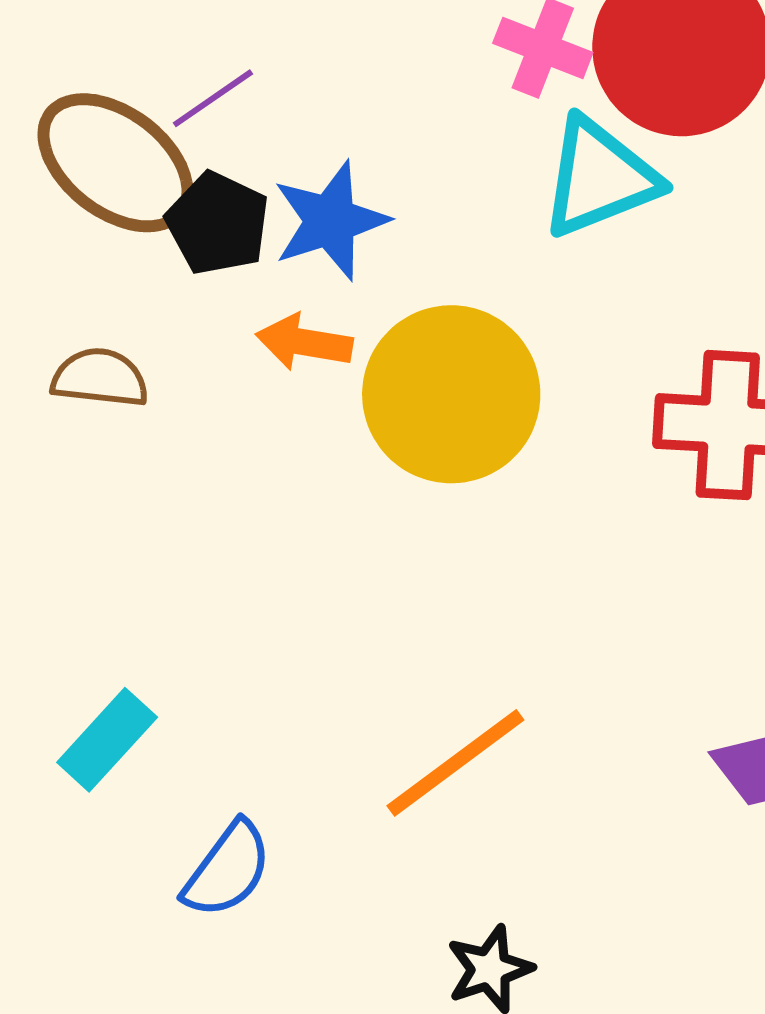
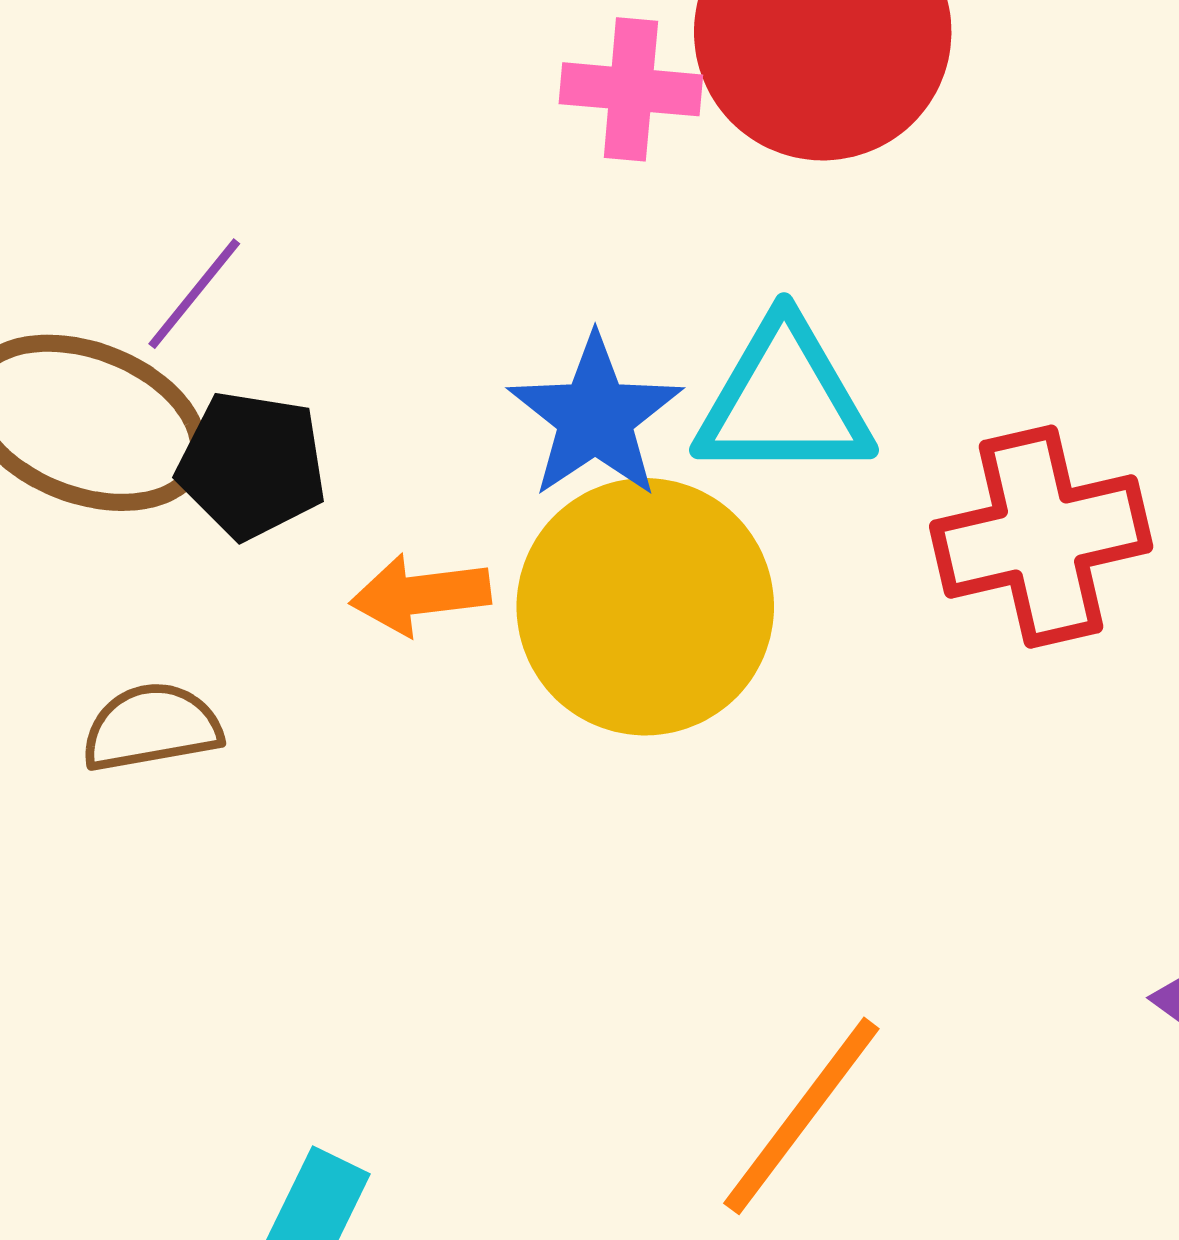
cyan triangle: (599, 178) -> (784, 400), moved, turned 38
blue star: (330, 221) -> (595, 417), moved

